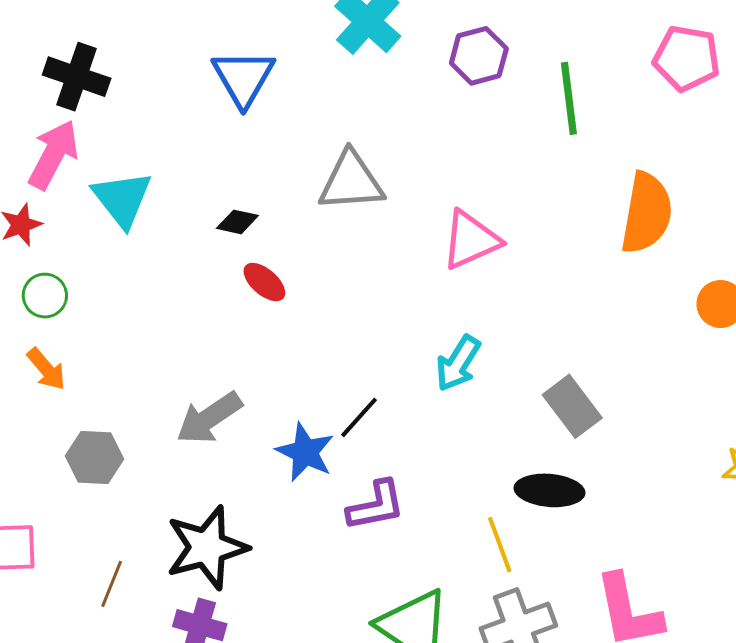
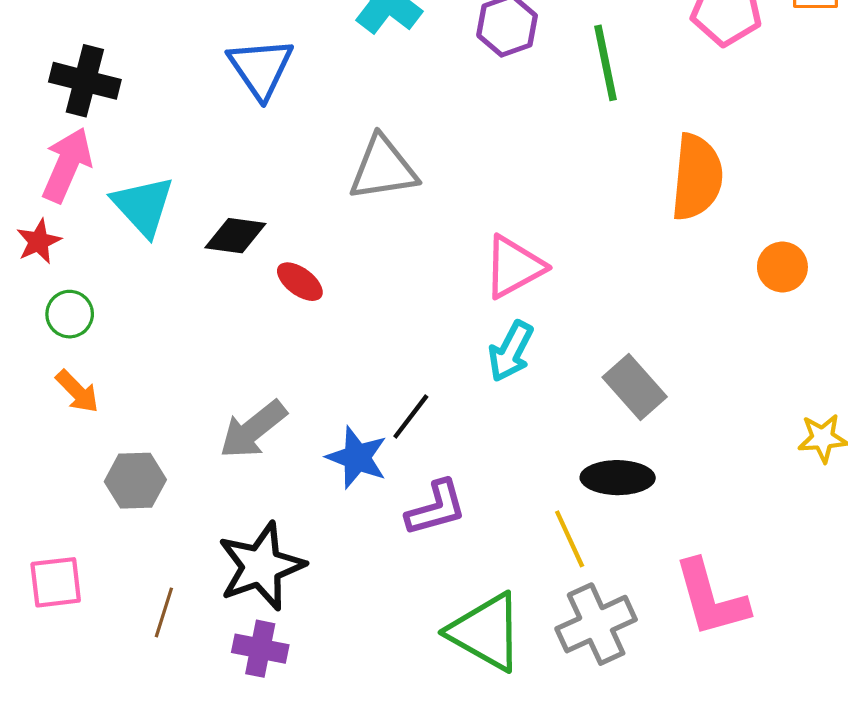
black diamond: (237, 222) -> (235, 236), moved, size x1.4
pink triangle: (471, 240) -> (514, 267), moved

